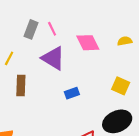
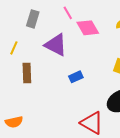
pink line: (52, 29) -> (68, 13), moved

